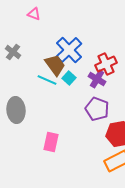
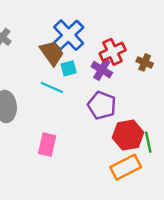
cyan square: (69, 78) -> (69, 68), turned 32
cyan line: (47, 80) -> (52, 87), moved

